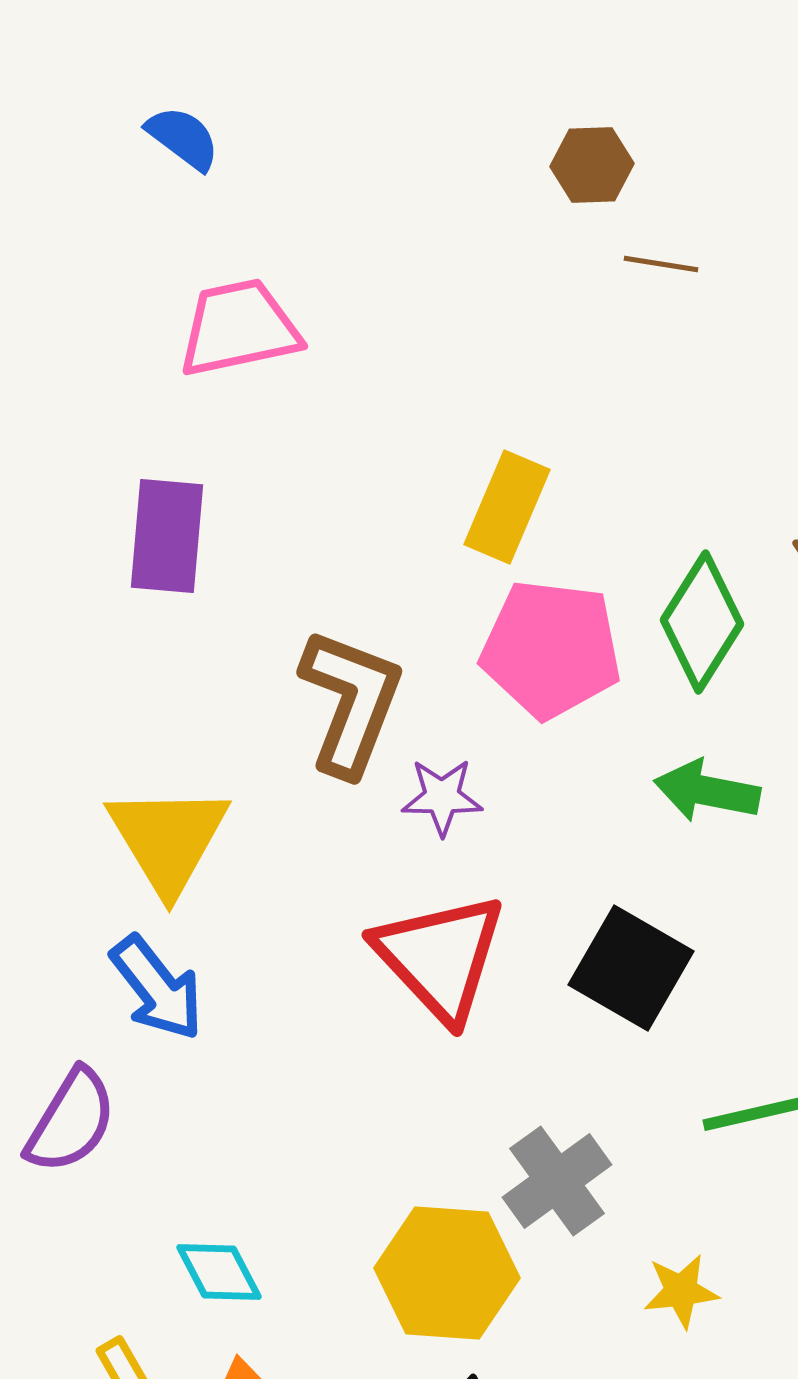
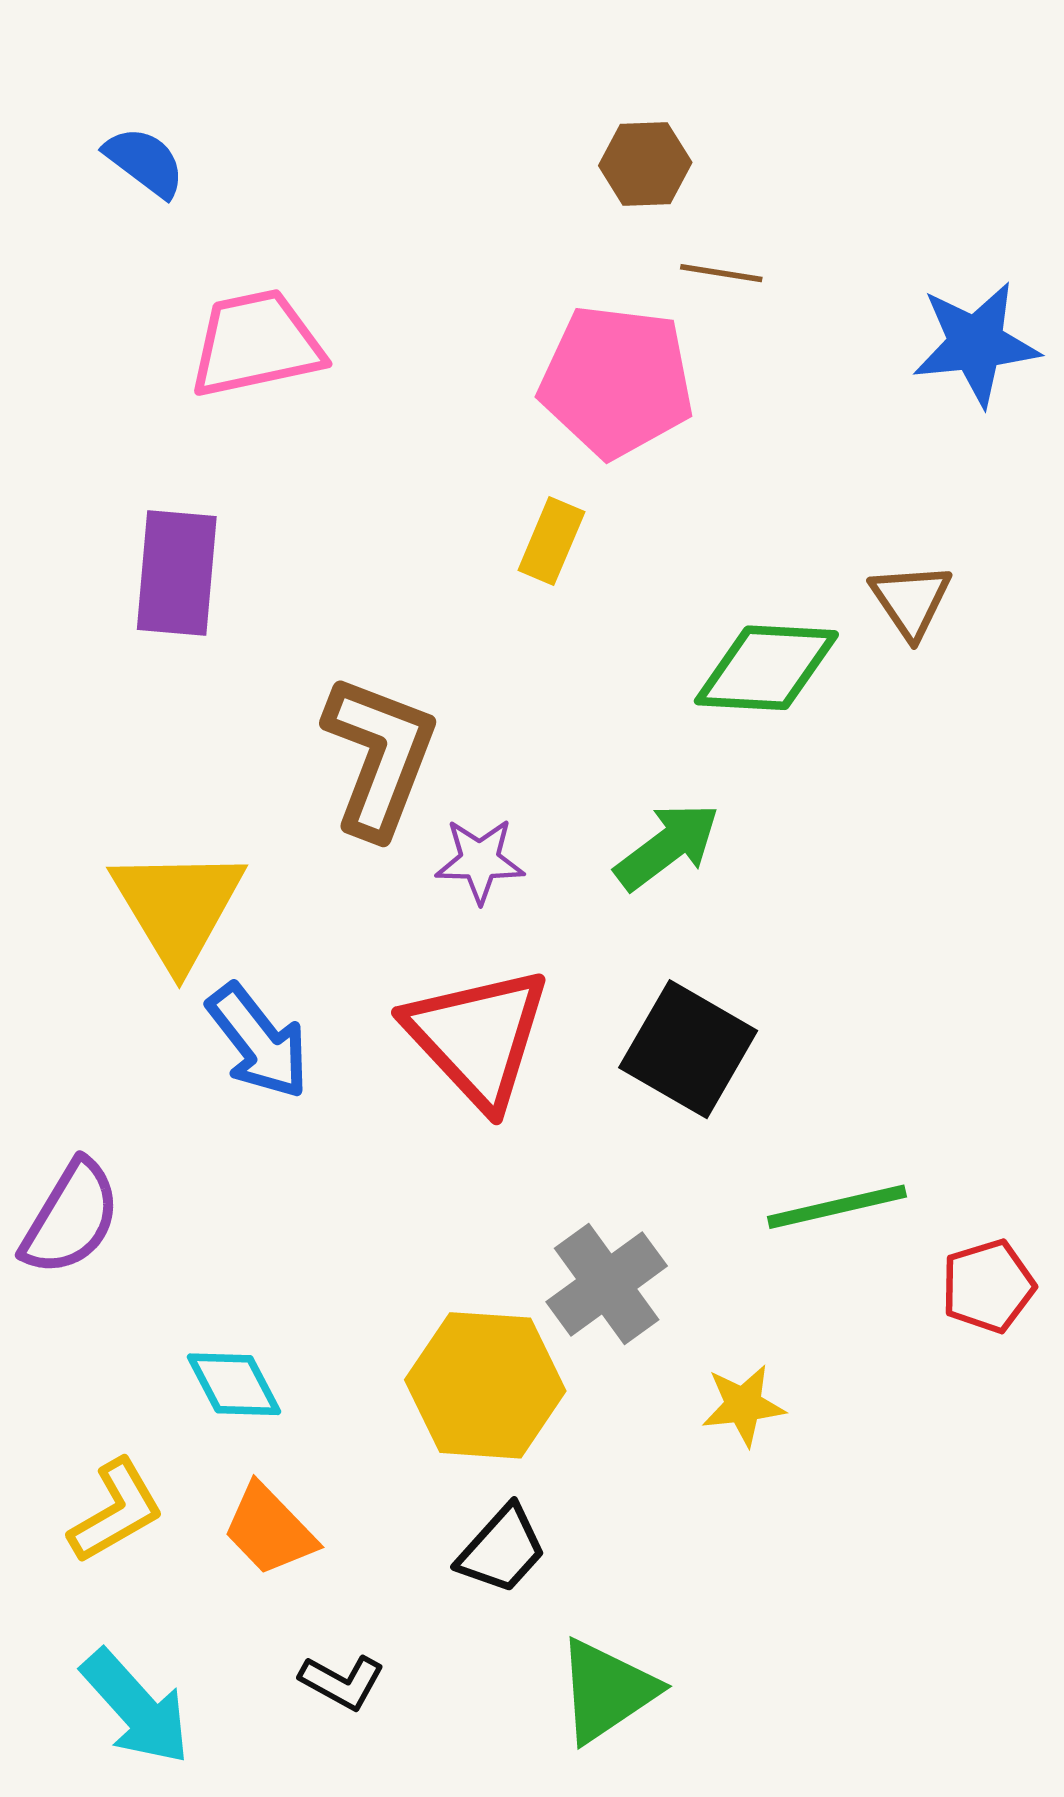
blue semicircle: (183, 138) -> (145, 162), moved
yellow rectangle: (507, 507) -> (551, 541), size x0.7
green diamond: (702, 622) -> (766, 668), turned 61
pink pentagon: (551, 649) -> (617, 381), moved
green arrow: (707, 791) -> (667, 846), moved, turned 132
blue arrow: (157, 988) -> (258, 1041), moved

